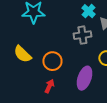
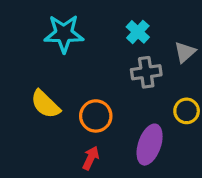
cyan cross: (88, 11) -> (138, 32), moved

